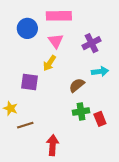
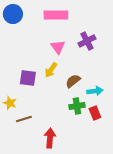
blue circle: (27, 28) -> (13, 14), moved
pink triangle: (56, 41) -> (58, 47), moved
yellow arrow: (49, 63) -> (51, 70), moved
cyan arrow: (100, 72) -> (95, 91), moved

